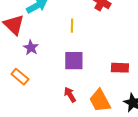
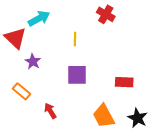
red arrow: (70, 95) -> (50, 111), moved

